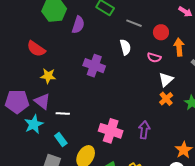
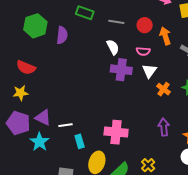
purple cross: (94, 66) -> (121, 70), moved
yellow star: (48, 76) -> (20, 93), moved
white triangle: (166, 80) -> (149, 71), moved
purple pentagon: (17, 102) -> (18, 123), turned 30
purple arrow: (144, 130) -> (164, 127), moved
cyan rectangle: (61, 140) -> (80, 141), moved, turned 32

